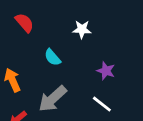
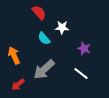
red semicircle: (24, 23) -> (39, 12), moved
white star: (82, 29) -> (62, 27), moved

